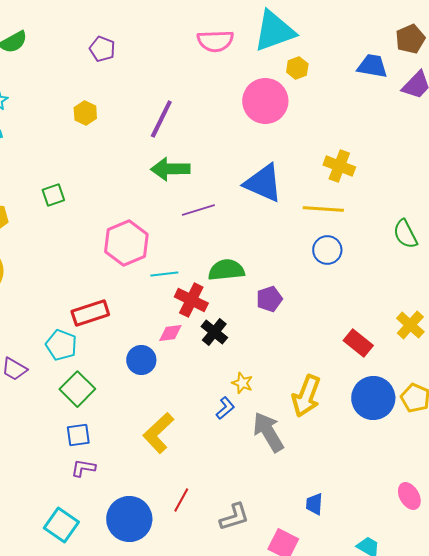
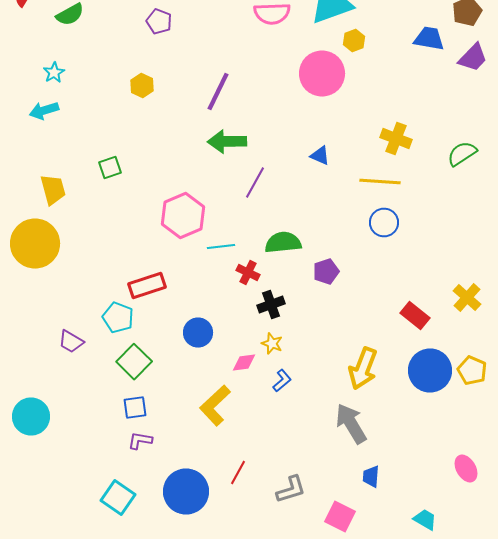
blue triangle: (263, 183) -> (320, 156), size x0.5
purple line: (198, 210) -> (255, 182), turned -44
green semicircle: (405, 234) -> (462, 154), moved, turned 84
red cross: (191, 300) -> (248, 272), size x0.7
black cross: (214, 332) -> (271, 304), turned 32
pink diamond: (170, 333) -> (244, 362), moved
yellow star: (242, 383) -> (272, 344), moved
gray arrow: (268, 432) -> (351, 424), moved

